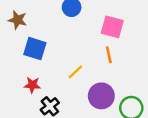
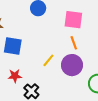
purple circle: (101, 96) -> (72, 65), moved

